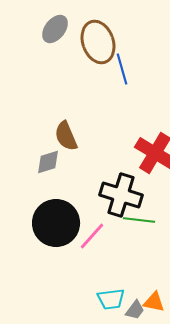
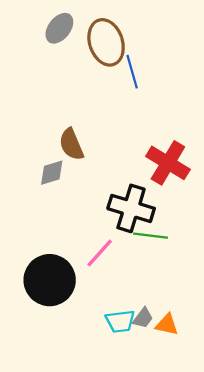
black circle: (56, 223) -> (50, 280), moved
gray trapezoid: (135, 310) -> (143, 318), moved

